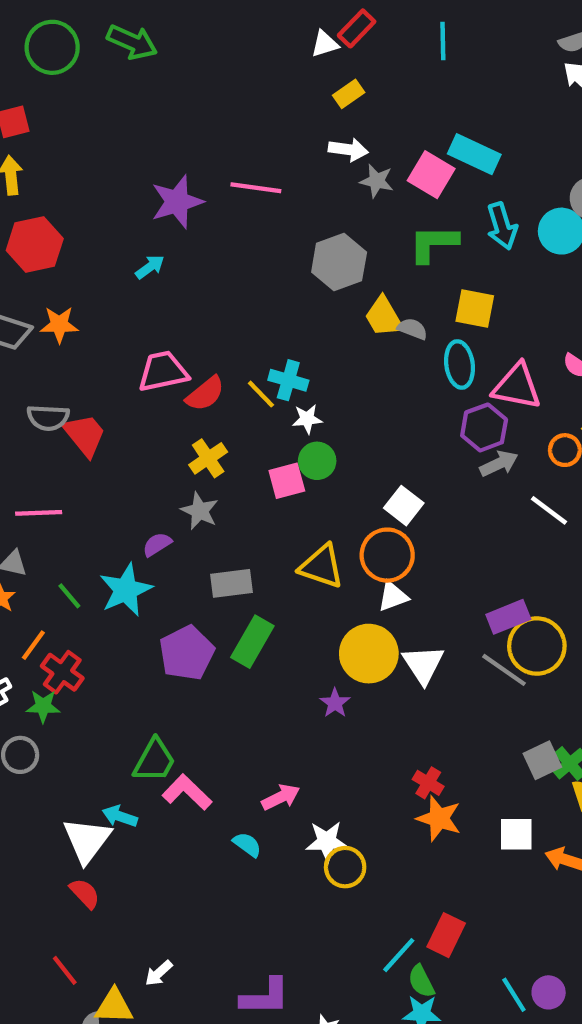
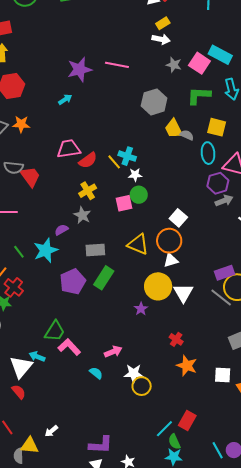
white arrow: (348, 150) -> (161, 39), moved
red cross: (428, 783) -> (176, 339), moved

